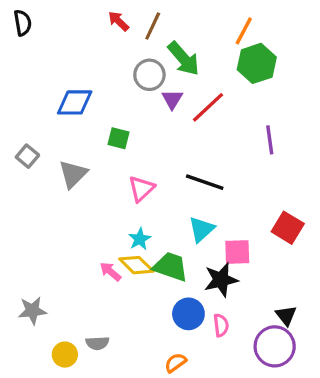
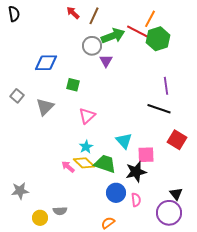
green arrow: (184, 59) -> (113, 36), turned -70
red line: (208, 107) -> (138, 32), moved, turned 70
black line: (205, 182) -> (159, 109), moved
cyan triangle: (201, 229) -> (124, 141), turned -30

